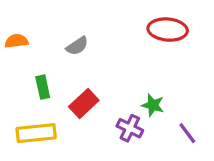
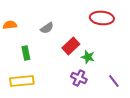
red rectangle: (84, 104) -> (71, 46), moved
green star: (153, 105) -> (88, 57), moved

